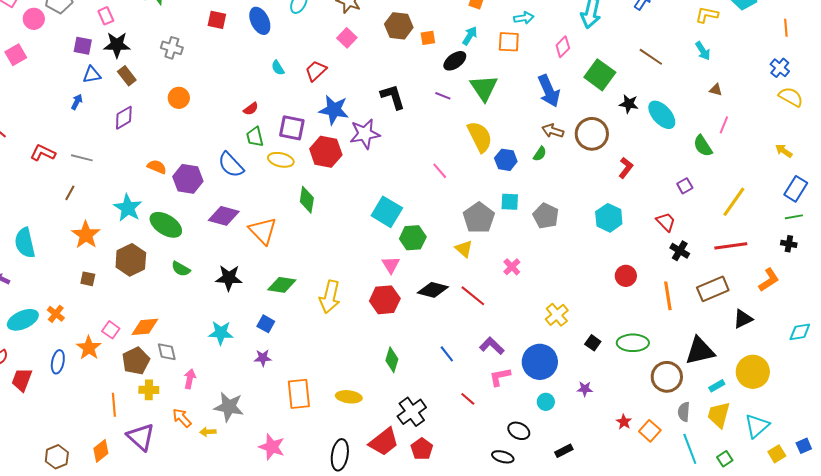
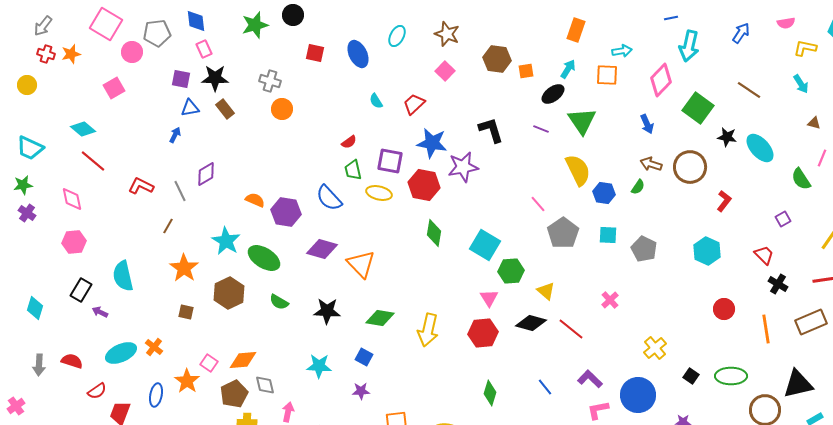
pink diamond: (563, 47) -> (661, 80), size x1.5
blue arrow: (549, 91) -> (647, 124), size x0.6
orange circle: (179, 98) -> (282, 109), moved
purple diamond: (124, 118) -> (206, 174), moved
gray line: (82, 158) -> (180, 191), turned 50
green diamond: (307, 200) -> (434, 233), moved
gray pentagon: (479, 218) -> (563, 233), moved
yellow triangle: (464, 249) -> (546, 291), moved

